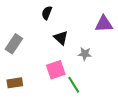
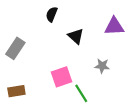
black triangle: (61, 38) -> (76, 36), moved
gray star: (85, 54) -> (102, 66), moved

